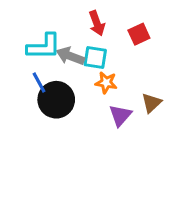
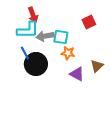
red arrow: (97, 23) -> (33, 15), moved
gray arrow: (70, 56) -> (45, 36), turned -30
purple triangle: (120, 115) -> (77, 74), turned -42

